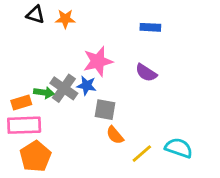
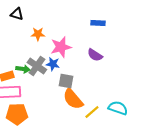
orange star: (65, 19) -> (38, 34), moved
orange semicircle: (115, 135) -> (73, 99), size x1.6
orange pentagon: (35, 156) -> (17, 114), turned 30

